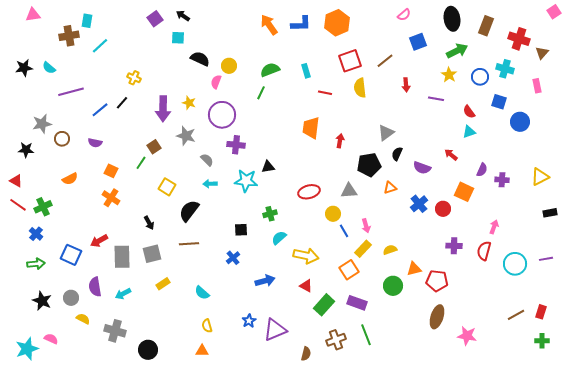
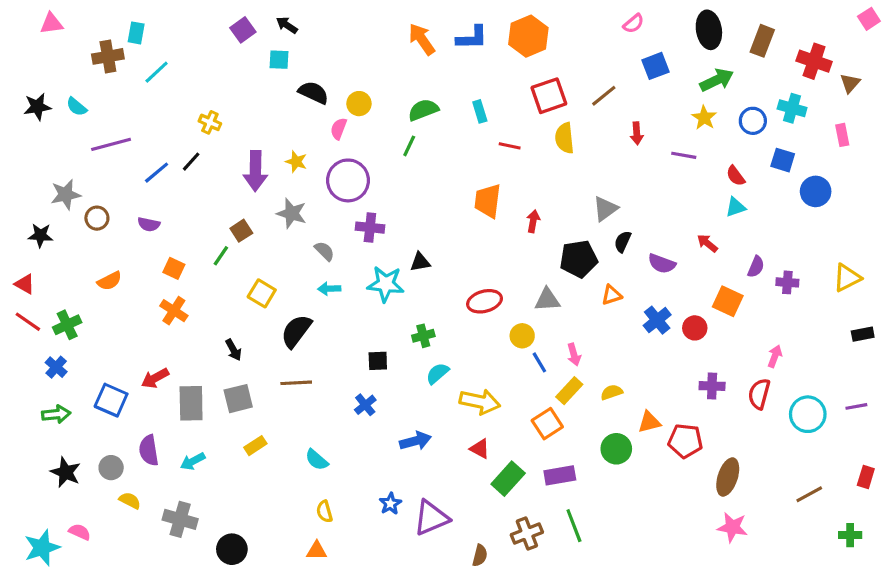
purple rectangle: (357, 303) -> (560, 475), turned -30
red rectangle: (541, 312) -> (866, 477), moved
brown ellipse: (437, 317) -> (728, 477), moved

